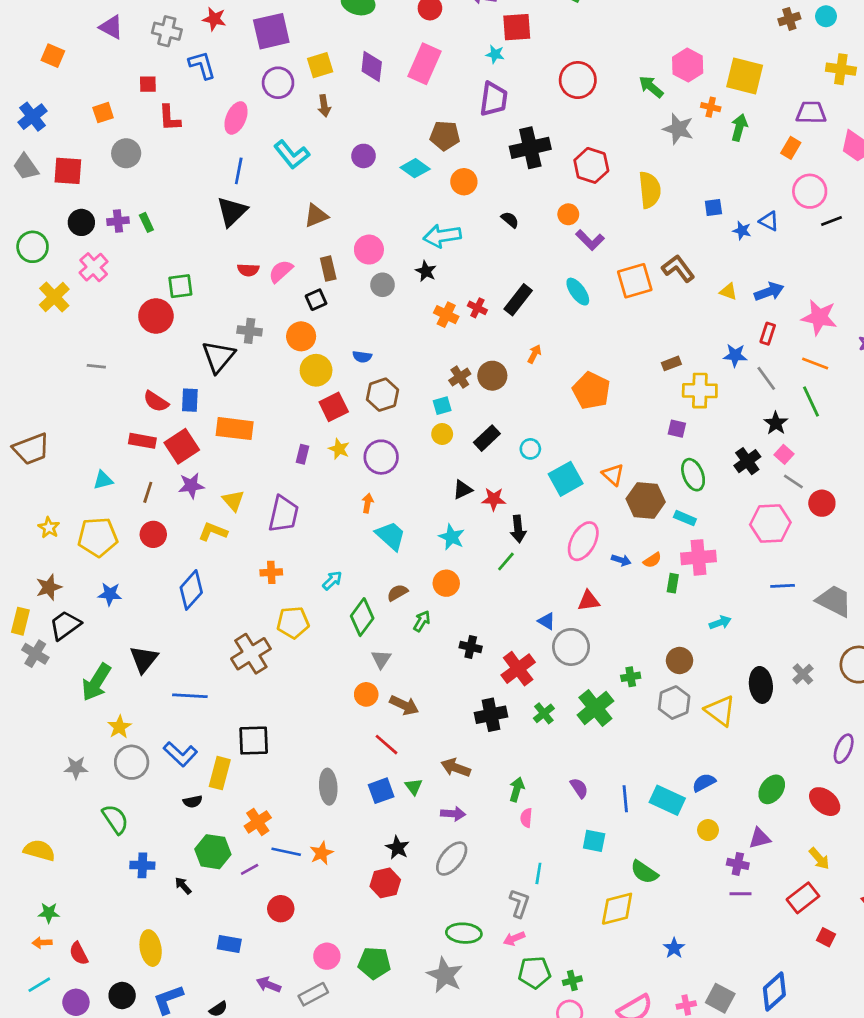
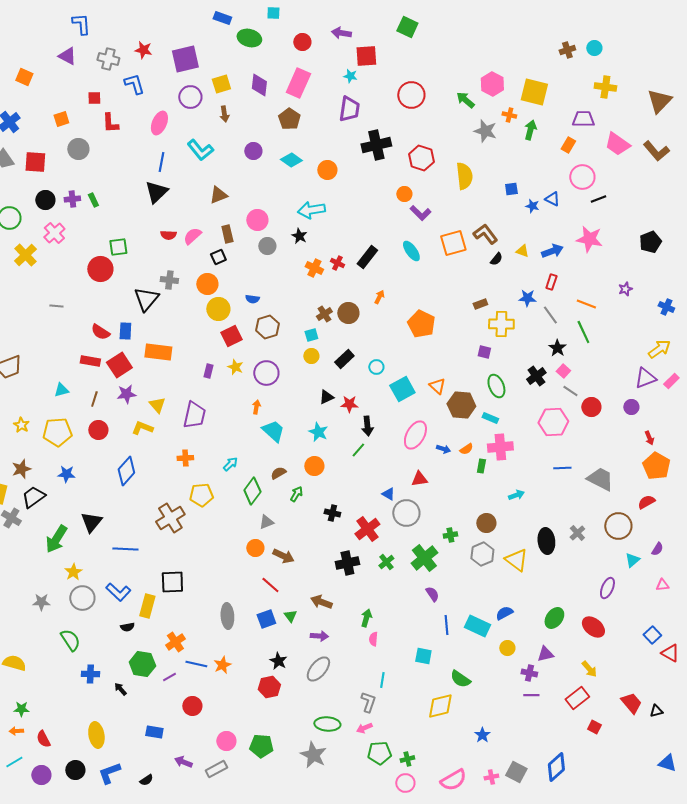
brown pentagon: (445, 136) -> (289, 119), moved, turned 30
black semicircle: (510, 220) -> (496, 259), moved, turned 88
pink star: (819, 317) -> (589, 239), moved
gray triangle: (381, 659) -> (266, 522), turned 35
purple semicircle: (579, 788) -> (432, 594), moved

